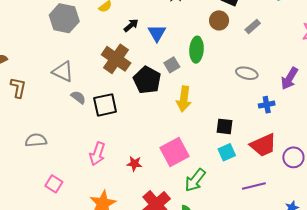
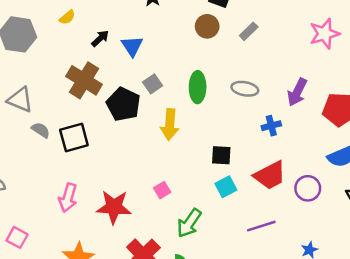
green ellipse: (197, 50) -> (198, 87), moved
pink square: (175, 152) -> (162, 190), size x0.5
red star: (134, 164) -> (114, 207), size x1.8

